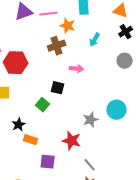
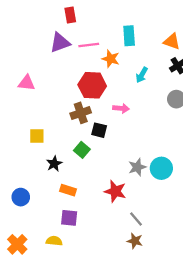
brown cross: (57, 46) -> (81, 113), moved
red hexagon: (16, 63) -> (92, 85), moved
cyan circle: (117, 110) -> (161, 168), moved
black star: (19, 125) -> (54, 164), moved
purple square: (48, 162) -> (69, 218), moved

